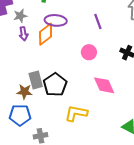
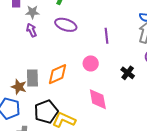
purple arrow: (24, 34) -> (31, 30), turned 152
orange diamond: (46, 34) -> (57, 74), moved
black pentagon: (55, 85) -> (46, 112), moved

